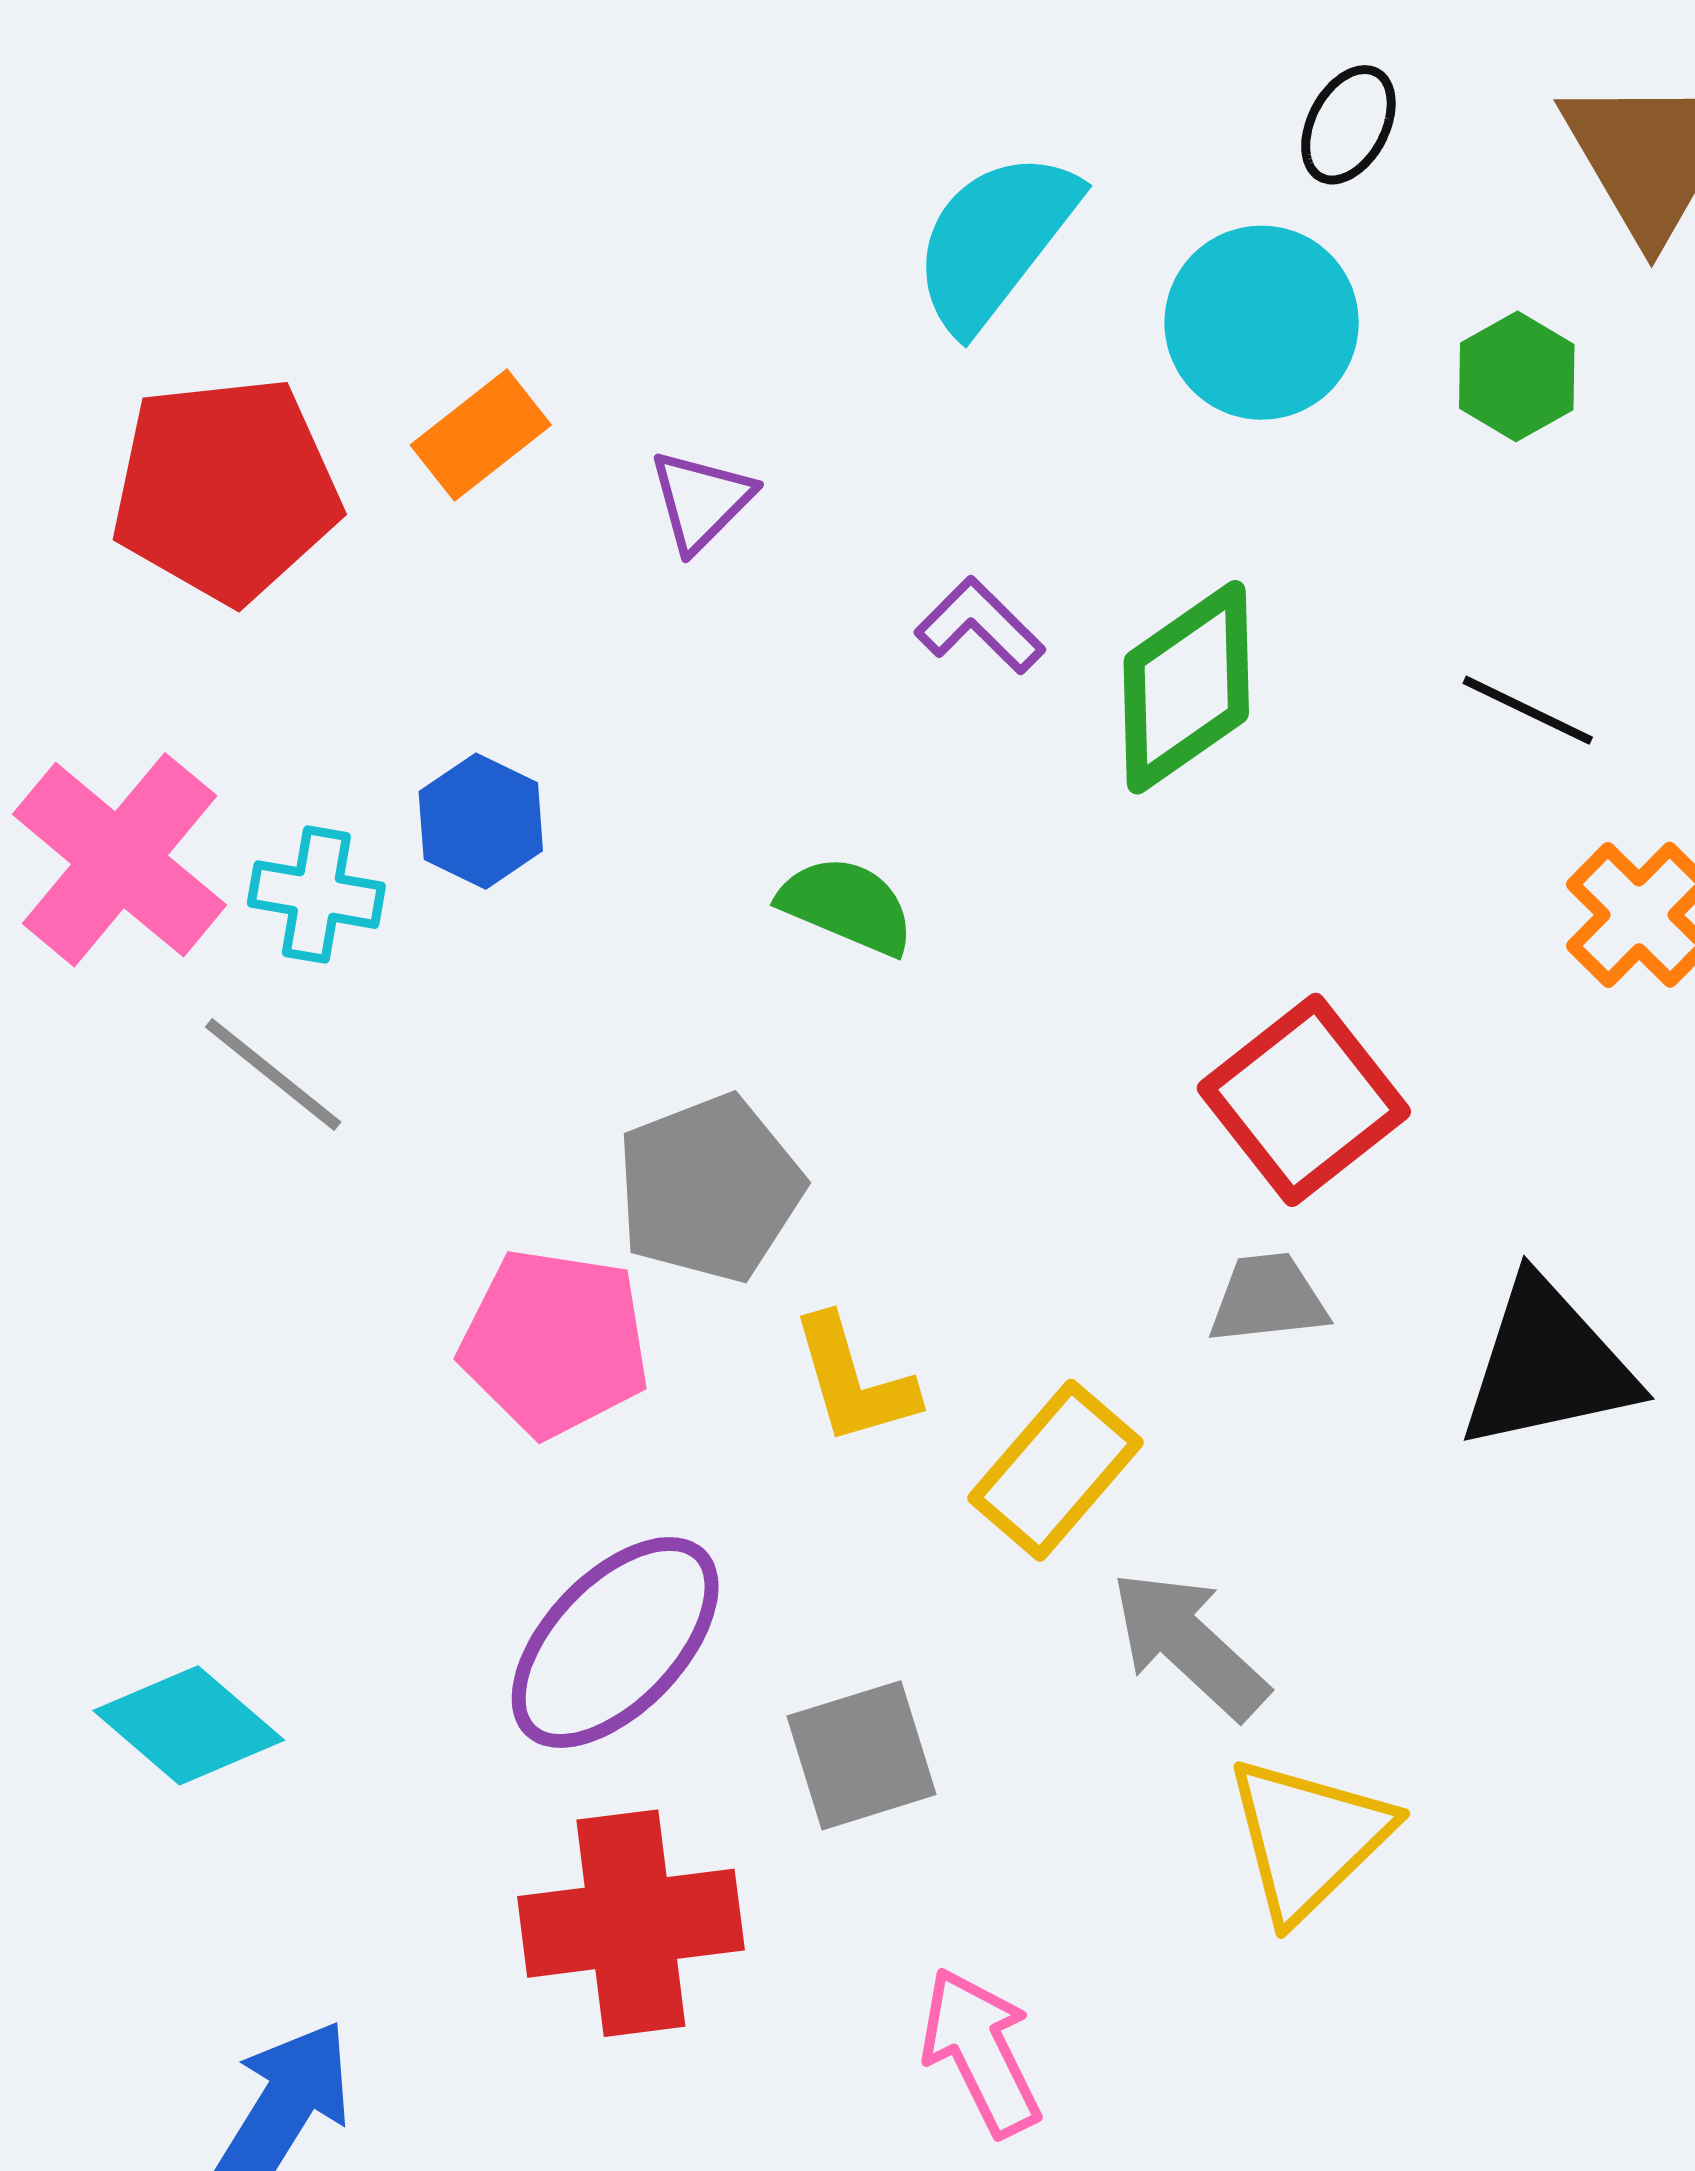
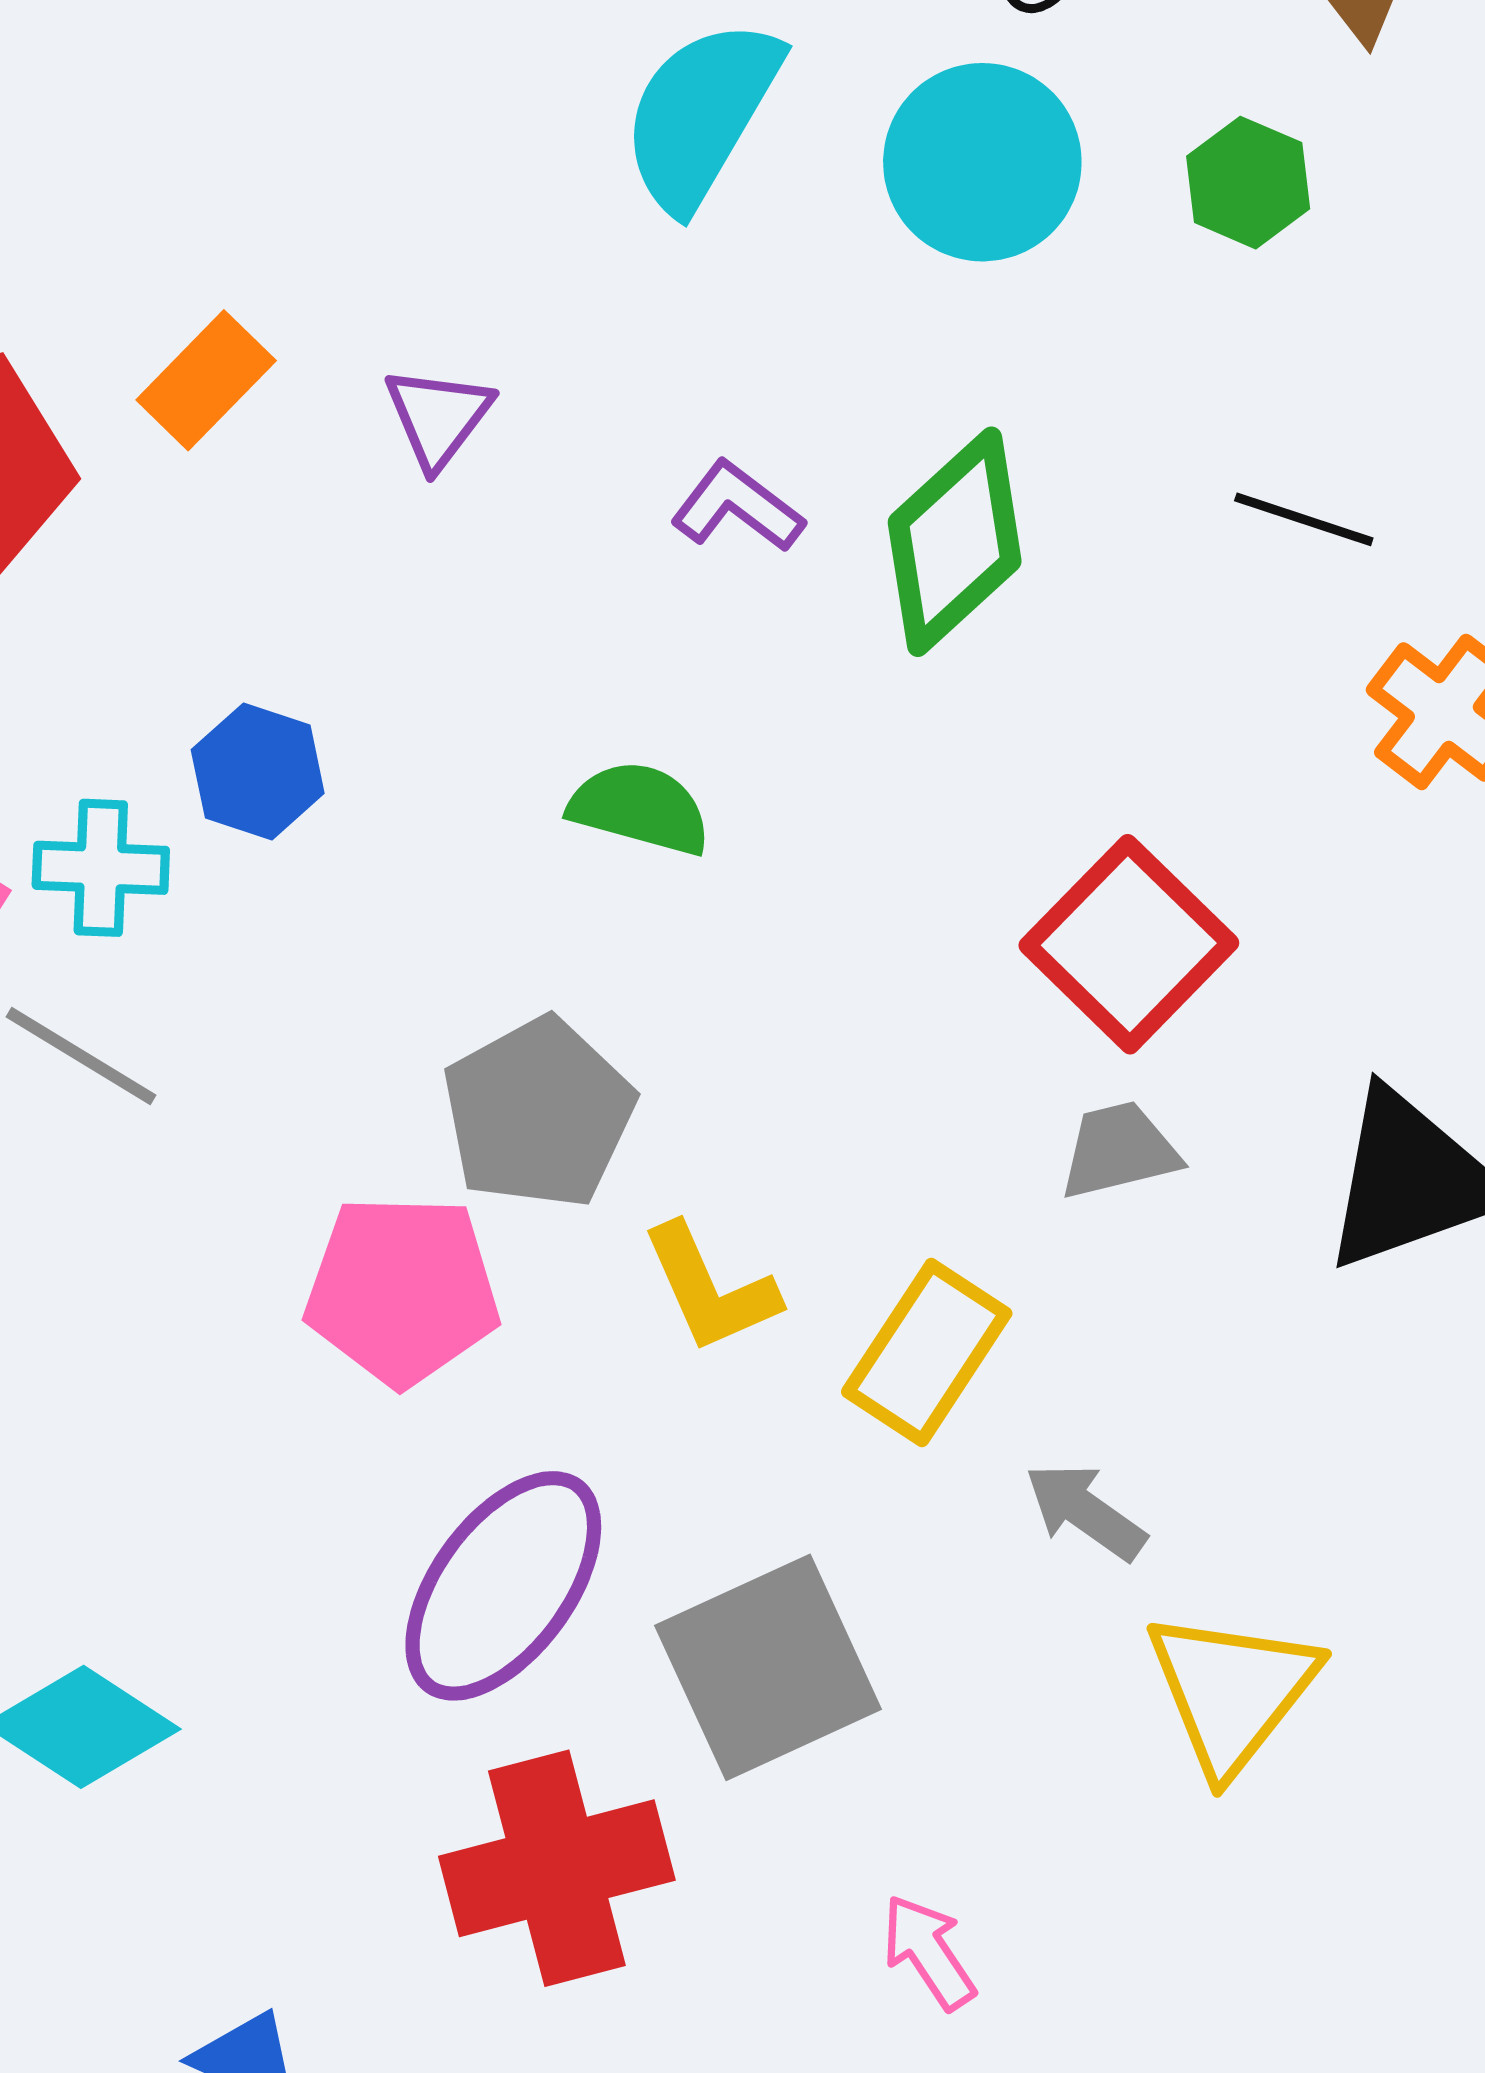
gray arrow: (1189, 1644) -> (1085, 1511), size x0.7
gray square: (861, 1755) -> (768, 1667), size x1.4
pink arrow: (981, 2052) -> (928, 1952), size x0.7

